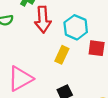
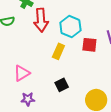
pink triangle: (20, 79) -> (22, 73), size x0.7

